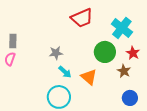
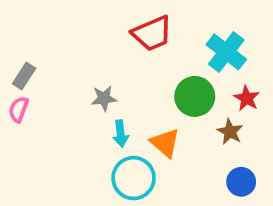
gray rectangle: (13, 41) -> (24, 76), turned 32
cyan arrow: (65, 72) -> (121, 134), turned 40
cyan circle: (59, 97) -> (134, 178), moved

